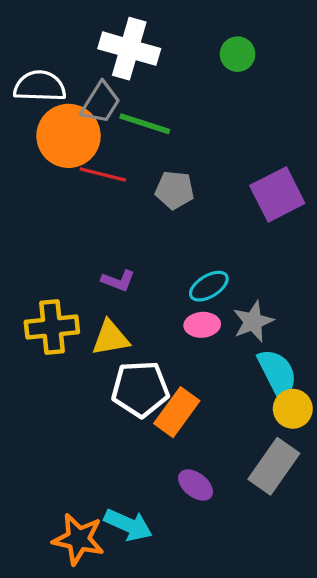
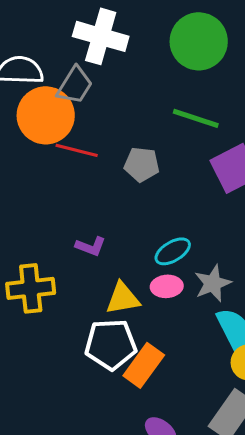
green circle: (238, 54) -> (199, 41), size x1.8
green line: (145, 124) -> (196, 118), moved
yellow triangle: (110, 338) -> (123, 298), moved

